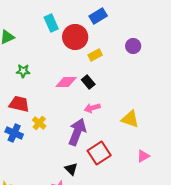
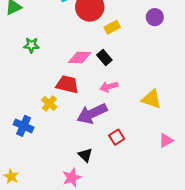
red trapezoid: (19, 104) -> (67, 84), moved
purple arrow: (77, 132) -> (92, 114), turned -136
blue cross: (14, 133) -> (24, 126), moved
red square: (99, 153) -> (117, 137), size x0.6

